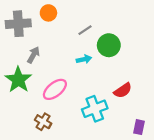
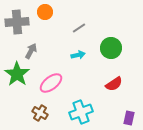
green circle: (109, 45) -> (111, 48), moved
cyan cross: (95, 109) -> (81, 112), moved

